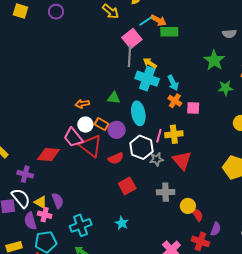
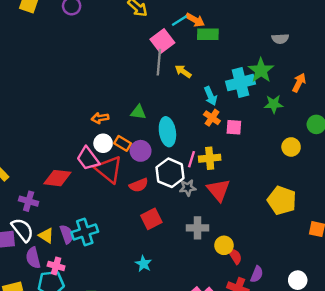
cyan cross: (147, 79) -> (241, 83), moved, turned -35
pink cross: (45, 215) -> (56, 266), moved
cyan cross: (81, 225) -> (85, 232), moved

